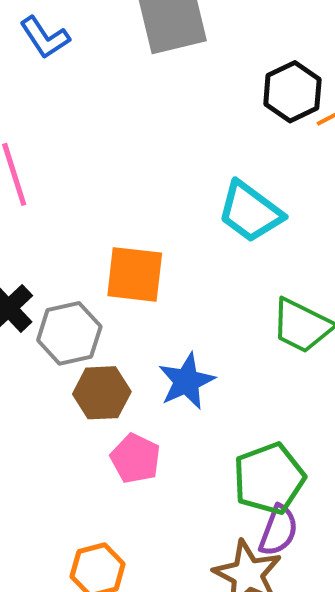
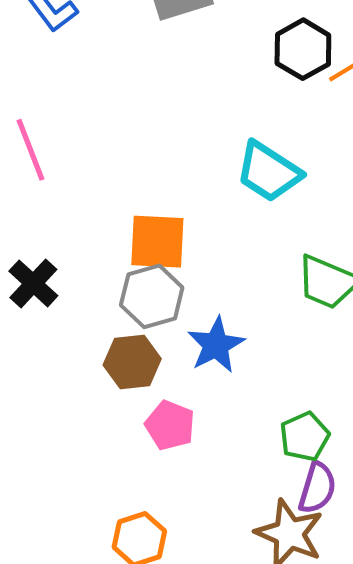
gray hexagon: (69, 333) -> (152, 296), moved
green pentagon: (269, 478) -> (305, 437), size x0.7

